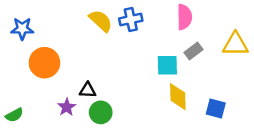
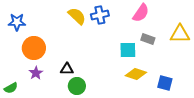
pink semicircle: (184, 17) -> (141, 13), turned 36
gray rectangle: (194, 51) -> (148, 39), turned 56
yellow diamond: (178, 97) -> (136, 74), turned -70
purple star: (67, 107) -> (36, 73), moved

